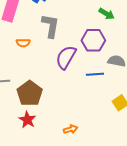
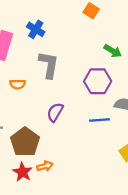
purple semicircle: (66, 57) -> (55, 112), moved, size x0.7
orange arrow: (71, 129) -> (45, 166), moved

